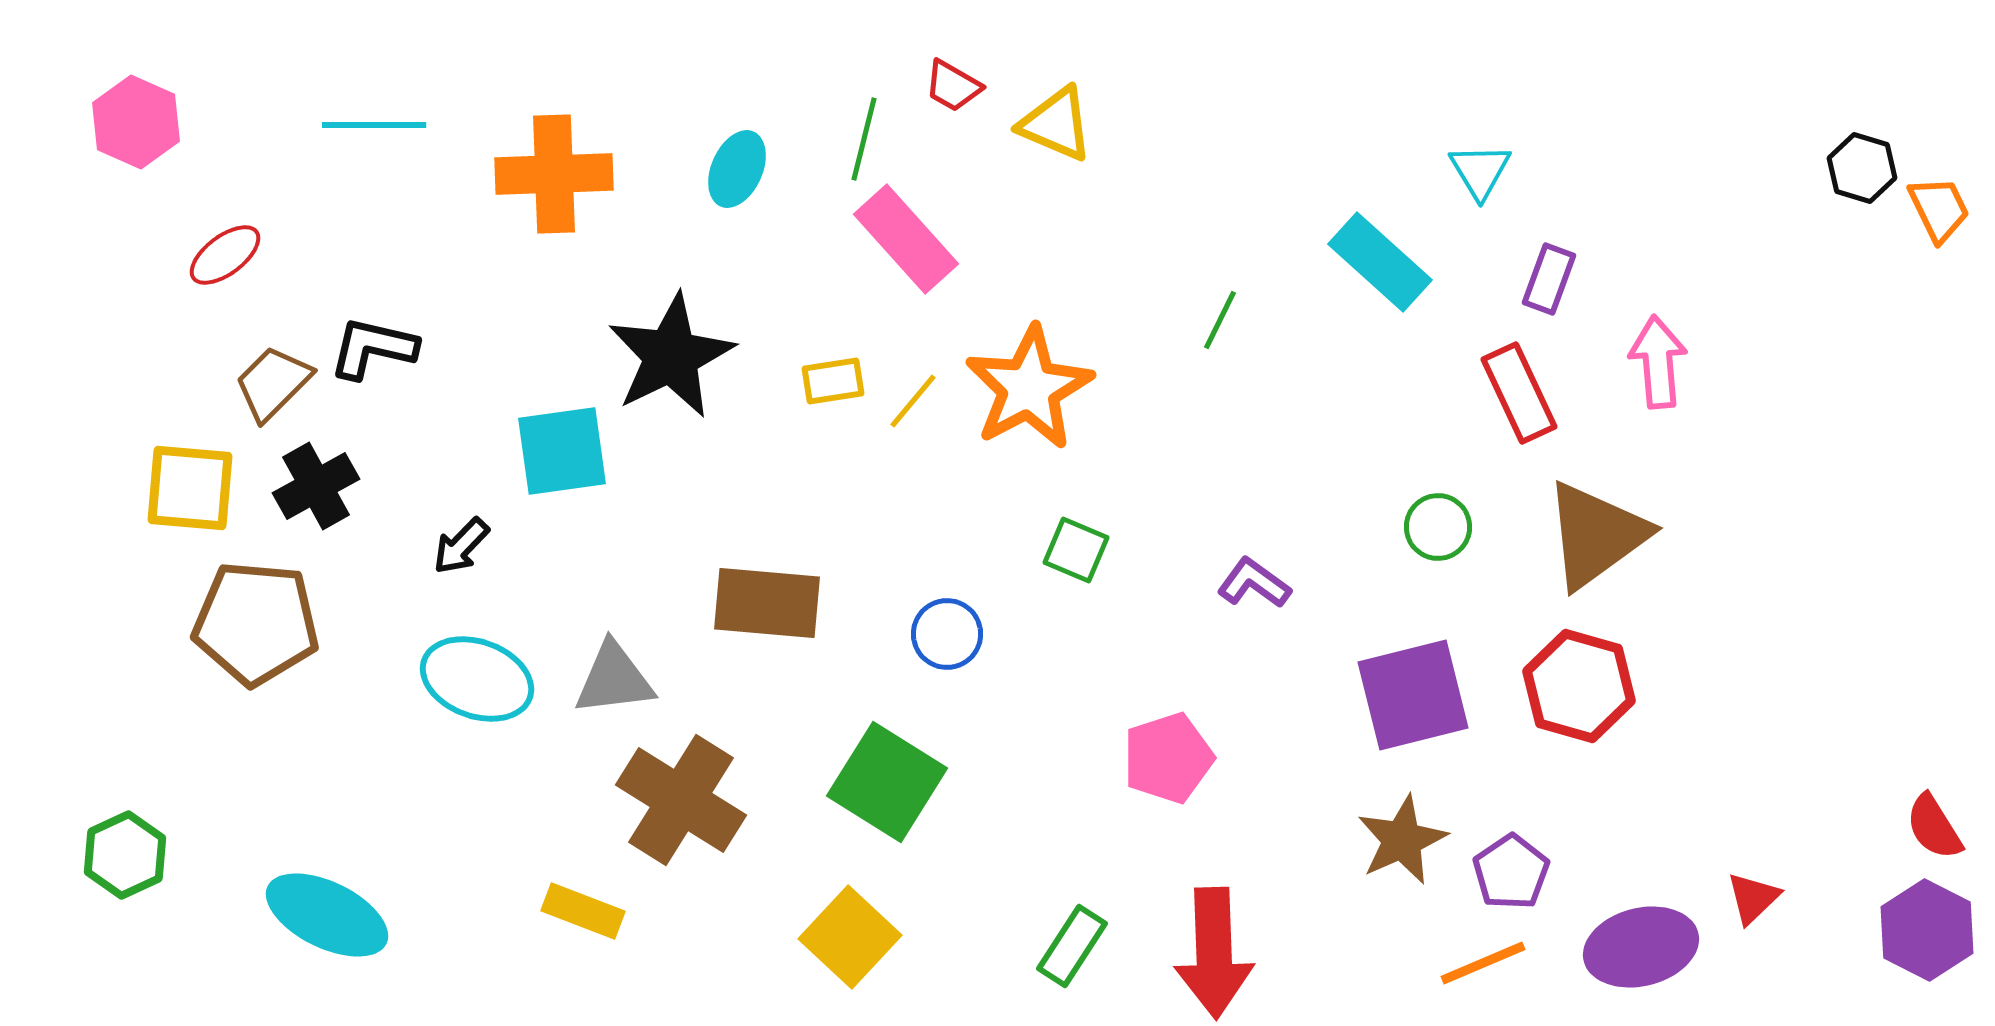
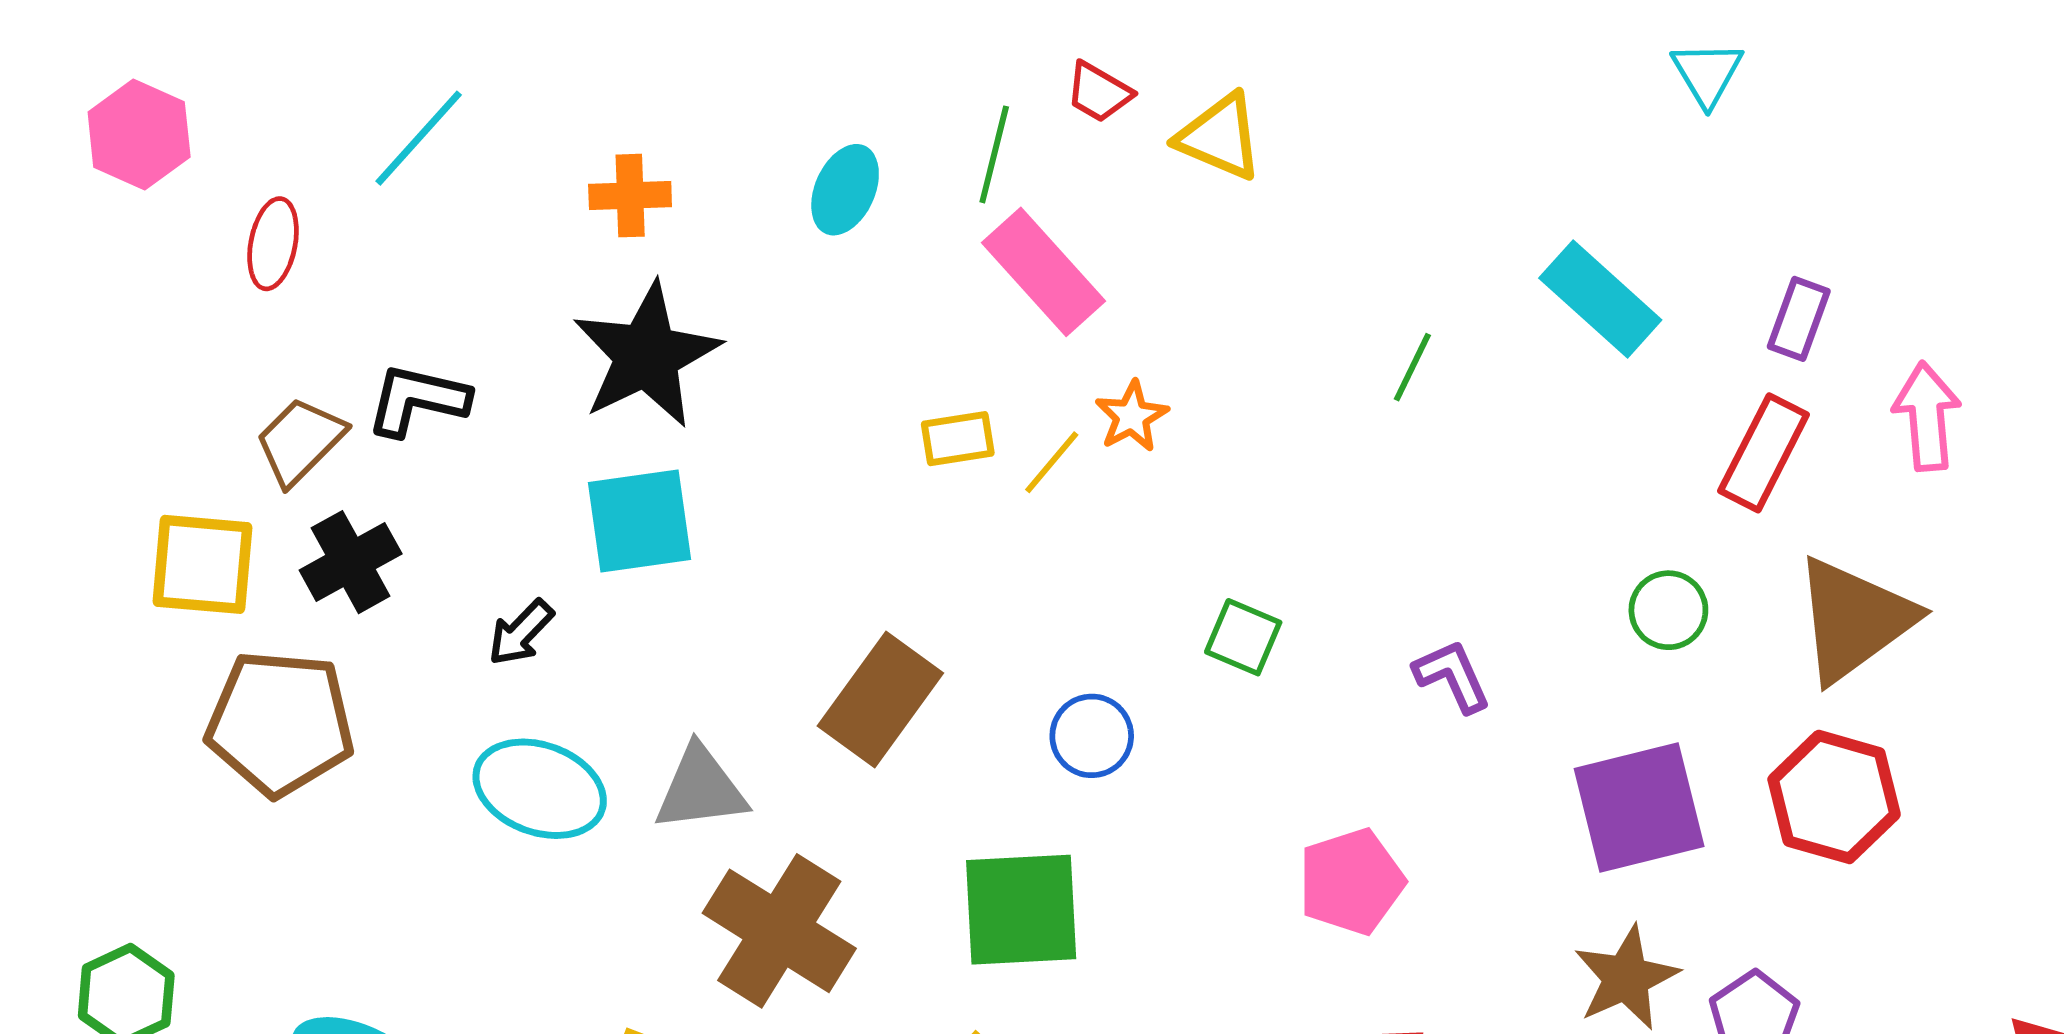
cyan line: (374, 125) -> (419, 138), turned -48
cyan triangle: (1480, 171) -> (1707, 73), moved
orange cross: (554, 174) -> (630, 196), size x0.6
red ellipse: (225, 255) -> (273, 244), moved, turned -42
black star: (671, 356) -> (647, 355), moved
orange star: (1029, 388) -> (1132, 416), moved, size x0.5
red rectangle: (1519, 393) -> (1764, 453), turned 52
purple L-shape: (1254, 583) -> (1452, 676), turned 30
brown rectangle: (767, 603) -> (880, 699), turned -59
green square: (887, 782) -> (1021, 910), turned -35

